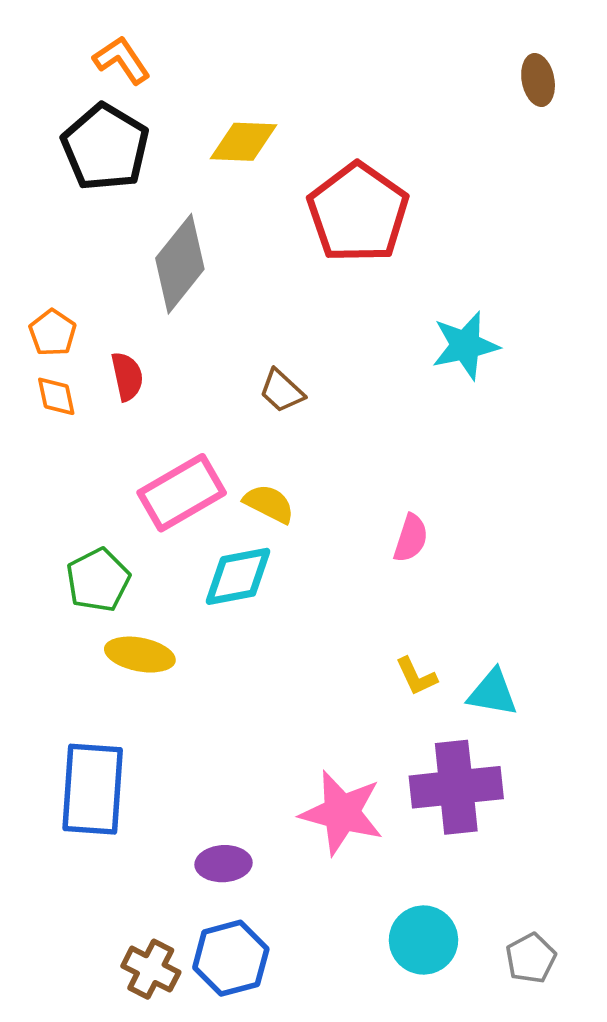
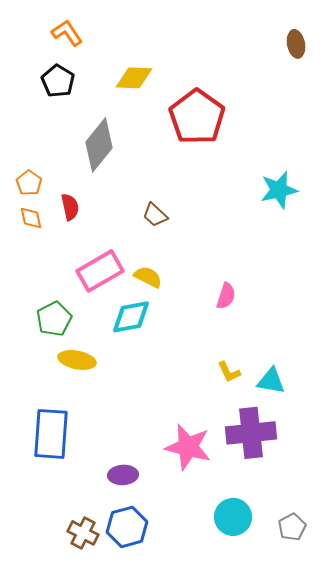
black pentagon: (105, 147) -> (58, 81), size x0.7
cyan star: (465, 345) -> (279, 190), moved

